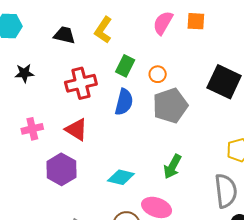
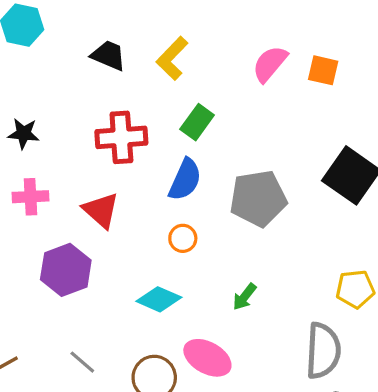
black star: (24, 73) -> (24, 134), moved
orange circle: (158, 74) -> (183, 238), moved
green arrow: (172, 167) -> (244, 297), size x0.7

